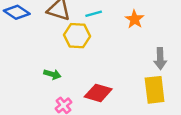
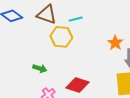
orange star: (134, 19) -> (115, 43), moved

